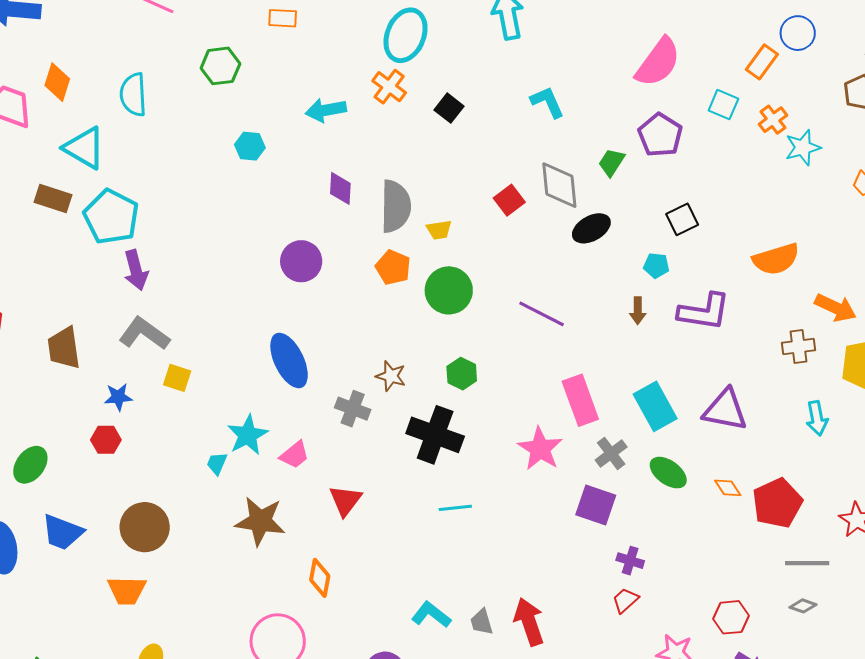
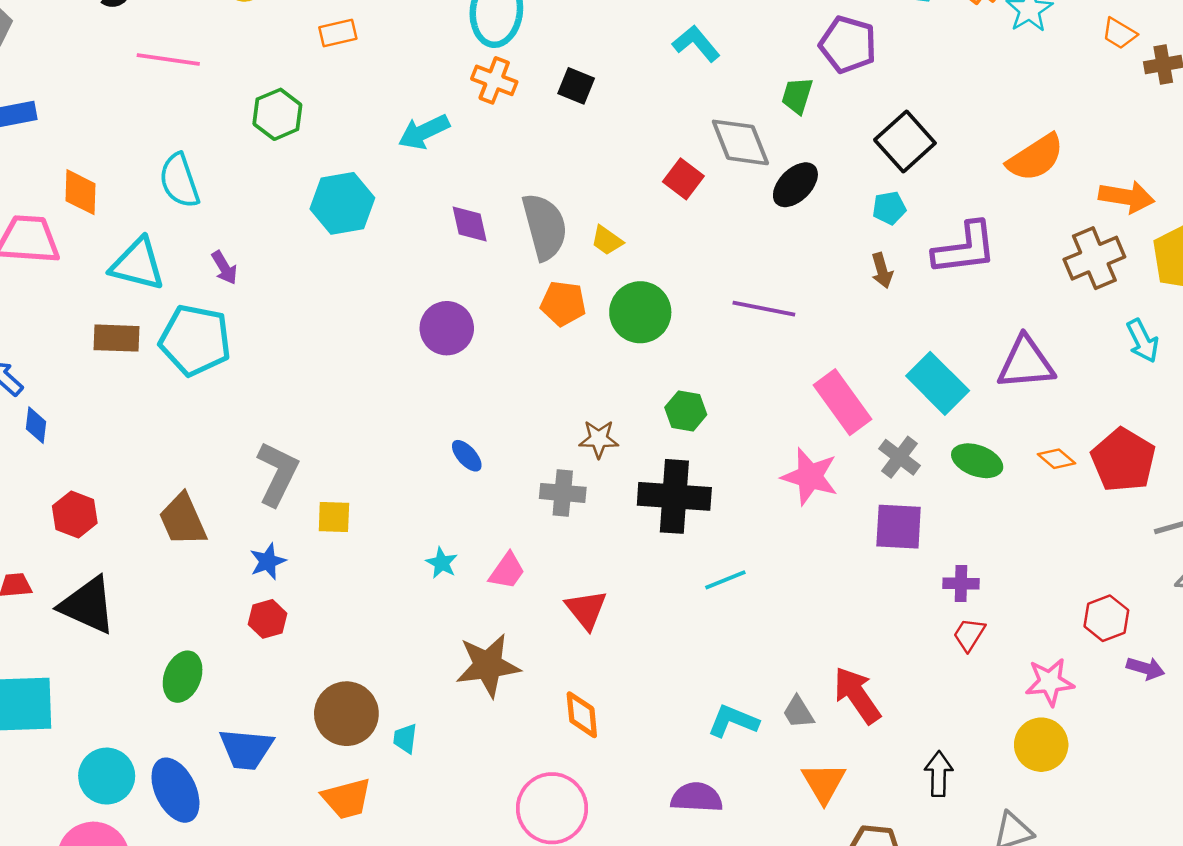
cyan hexagon: (250, 146) -> (342, 203), size x1.6
black square: (682, 219) -> (905, 141), size x1.4
yellow trapezoid: (439, 230) -> (607, 240), turned 60
purple arrow: (136, 270) -> (224, 268), moved, size x0.7
gray L-shape: (144, 334) -> (277, 474), turned 96
brown cross: (799, 346) -> (1094, 258), size x1.4
blue ellipse: (289, 360) -> (467, 456), size x0.5
cyan star: (248, 435) -> (442, 563), size x0.6
cyan trapezoid: (217, 463) -> (405, 738), moved

